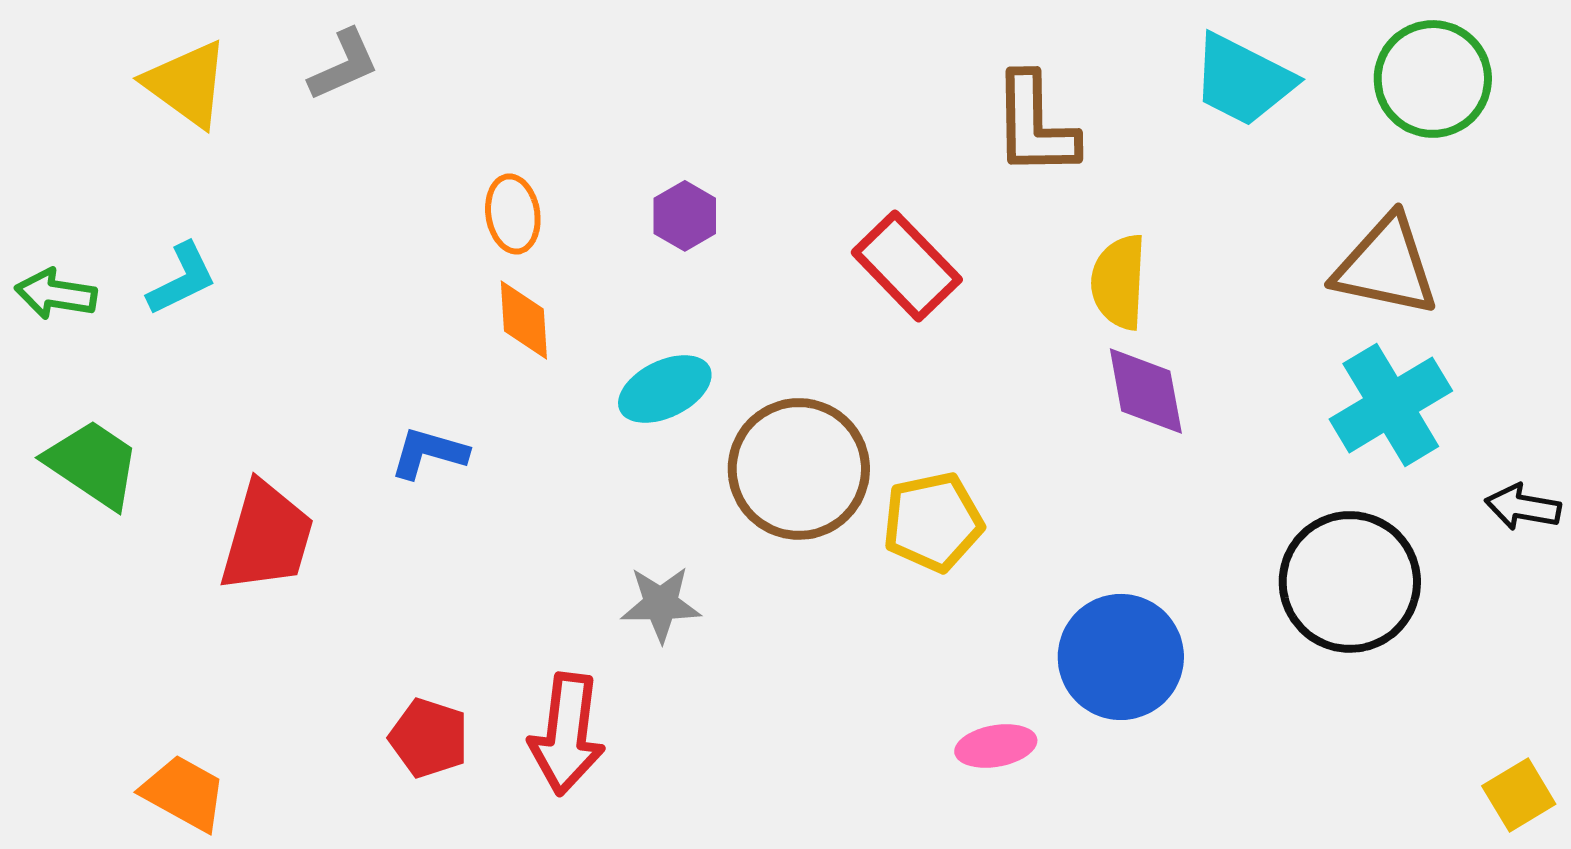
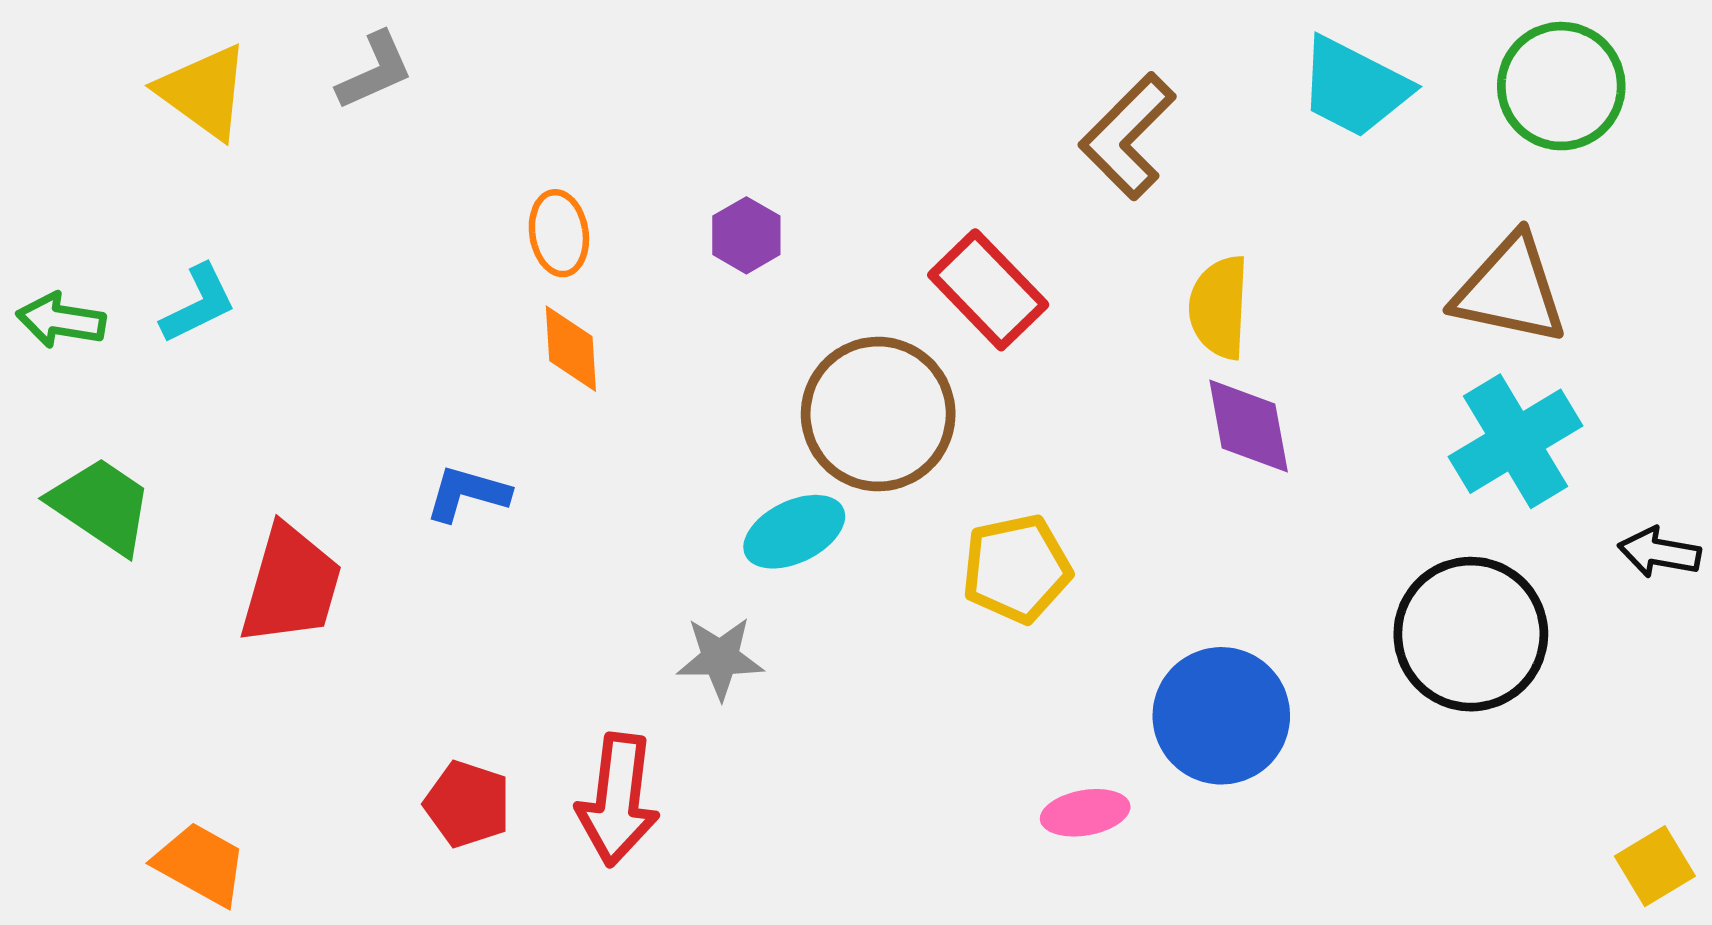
brown L-shape: (1035, 125) -> (1128, 136), turned 46
cyan ellipse: (665, 389) -> (794, 532), moved
brown circle: (799, 469) -> (878, 414), moved

